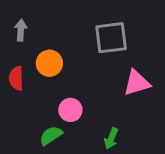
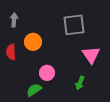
pink triangle: (137, 83) -> (91, 55), turned -48
green arrow: (111, 139) -> (80, 83), moved

